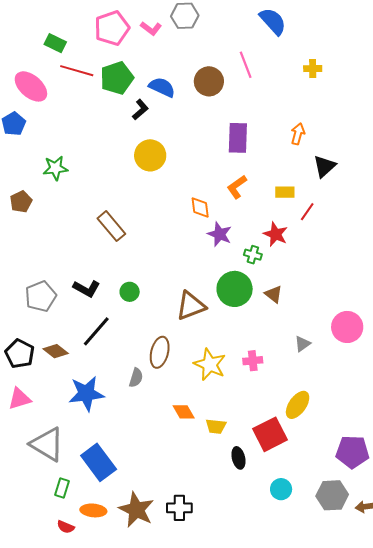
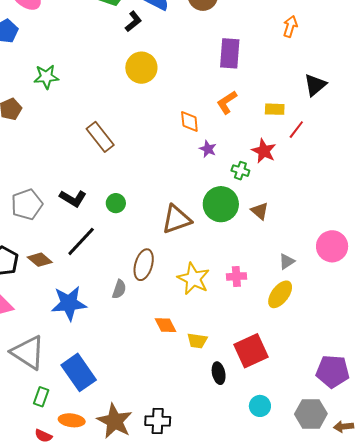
orange arrow: (298, 134) -> (290, 26), moved
purple star: (220, 234) -> (208, 149), size x0.7
yellow ellipse: (298, 405) -> (280, 294), moved

